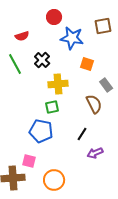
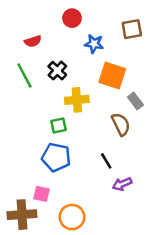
blue star: (72, 38) -> (94, 44), size x0.7
orange square: (87, 64) -> (112, 75), size x1.6
green square: (52, 107) -> (59, 126), moved
black line: (82, 134) -> (106, 161), turned -64

